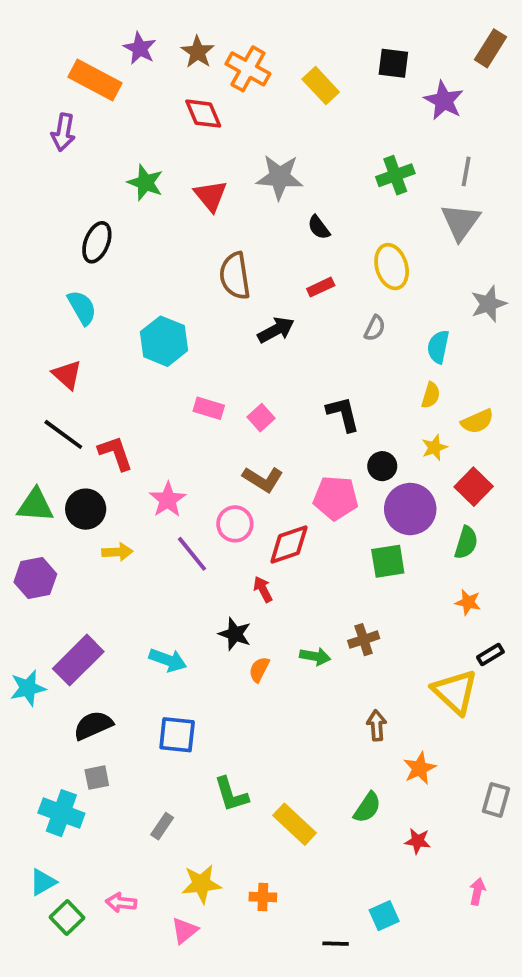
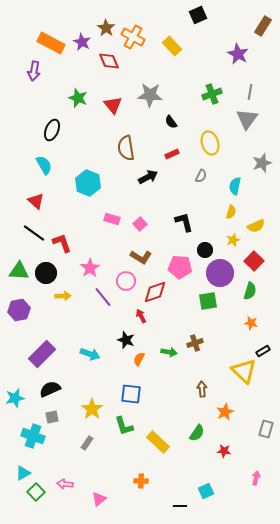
purple star: (140, 48) -> (82, 42), moved
black square: (393, 63) -> (198, 15), moved, turned -30
cyan star: (28, 688) -> (15, 398), moved
blue square: (177, 735) -> (131, 394), moved
yellow star: (201, 884) -> (92, 409), moved, turned -30

